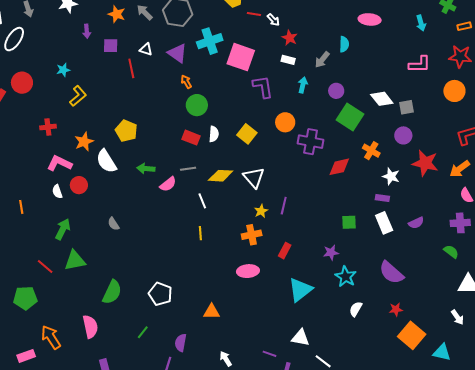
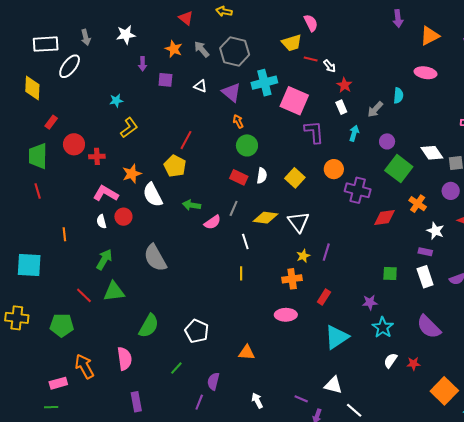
white rectangle: (288, 60) -> (341, 107), turned 48
red line: (131, 68) -> (186, 140), moved, turned 36
red circle: (22, 83) -> (74, 144), moved
gray line: (188, 169) -> (234, 208), turned -63
gray semicircle: (114, 224) -> (155, 258), size x2.0
red star: (396, 309) -> (413, 364), moved

